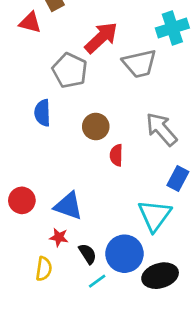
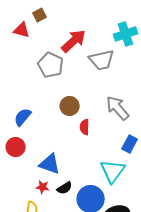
blue semicircle: (42, 113) -> (23, 117), moved, turned 42
red circle: (22, 200) -> (16, 147), moved
black semicircle: (88, 254) -> (65, 188), moved, turned 91

